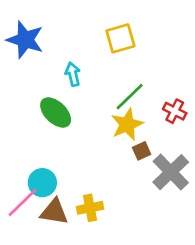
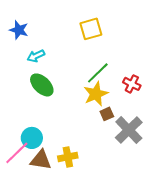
blue star: (25, 40) -> (19, 30), size x0.7
cyan arrow: (73, 74) -> (36, 56), moved, turned -102

